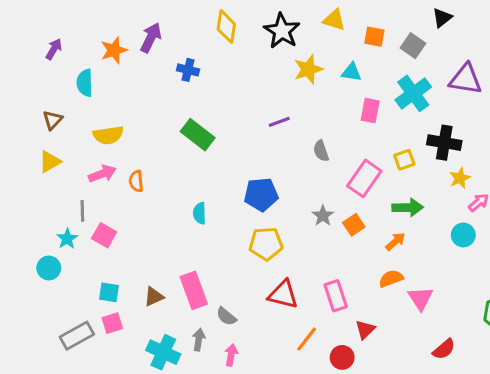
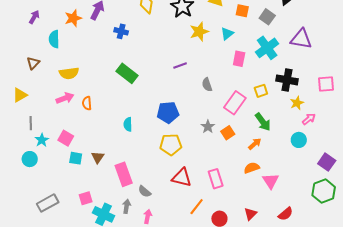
cyan triangle: (351, 72) -> (227, 34), turned -48
yellow triangle: (50, 162) -> (20, 95), moved
green arrow: (408, 208) -> (263, 122), turned 54
gray line: (82, 211) -> (31, 123), moved
cyan square: (109, 292) -> (76, 158), moved
brown triangle: (154, 297) -> (98, 157), moved, turned -32
pink square: (112, 323) -> (86, 198), moved
red triangle: (365, 330) -> (251, 214), moved

